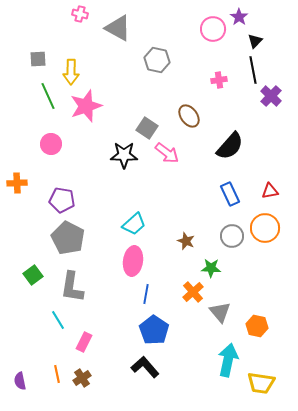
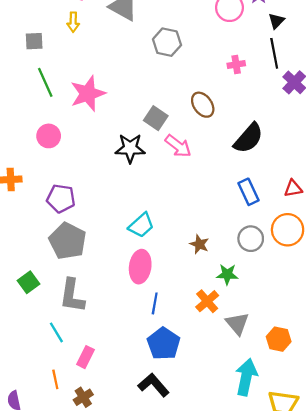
yellow arrow: (71, 72) -> (73, 22), moved, size x0.7
orange line: (57, 374) -> (55, 379), moved

